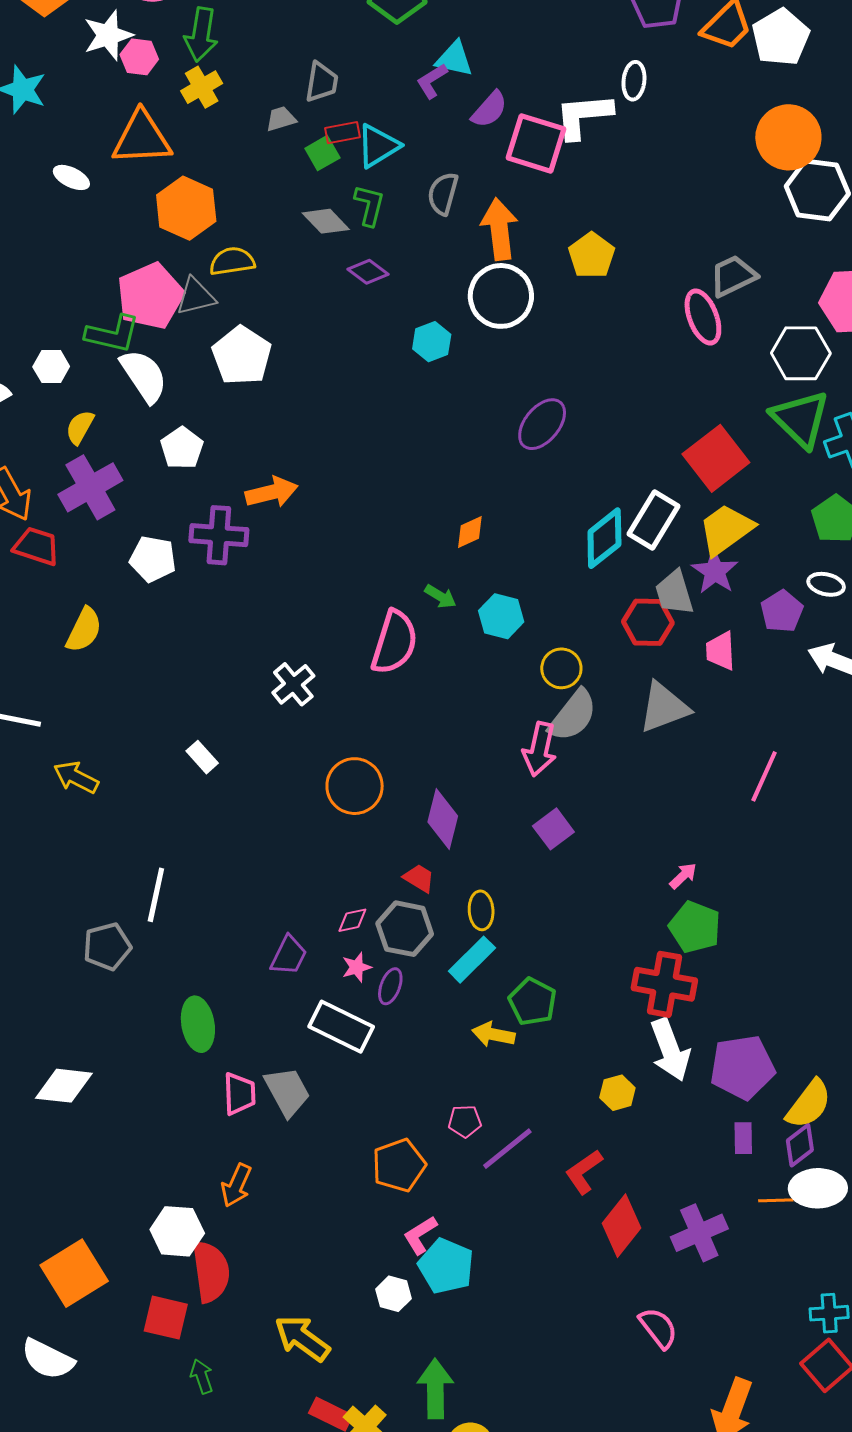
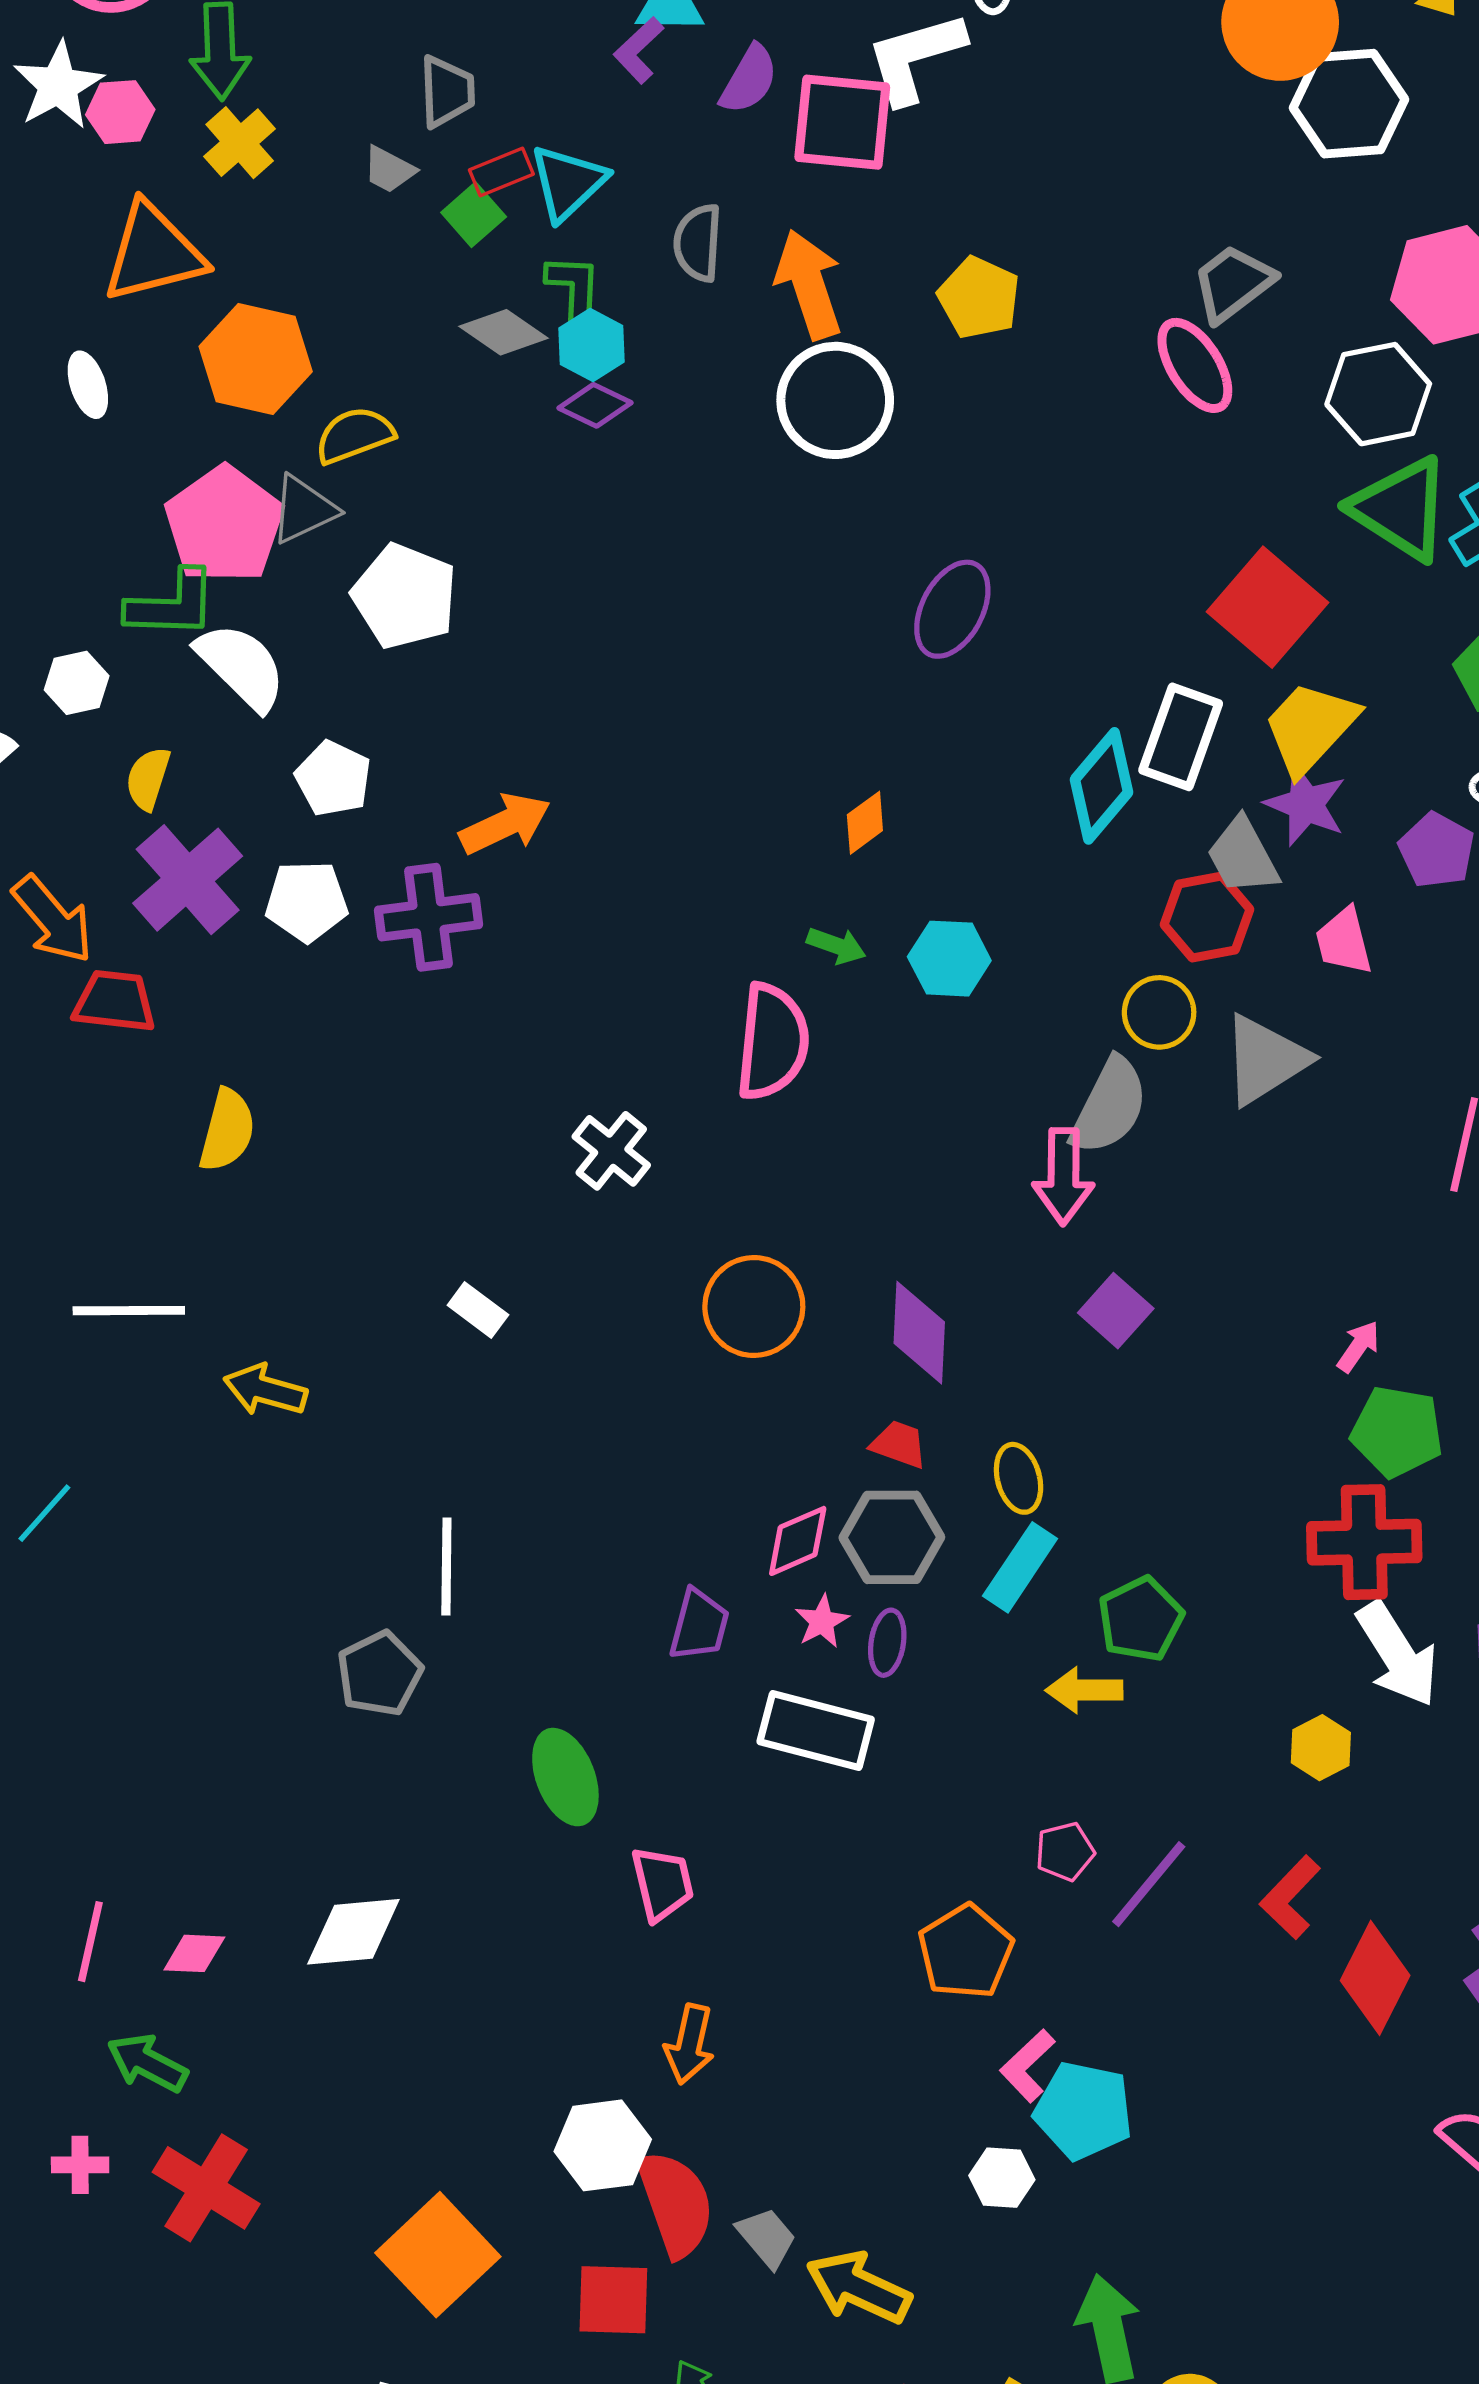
gray trapezoid: (281, 119) -> (389, 170), turned -124
white ellipse: (71, 177) -> (88, 385), moved, turned 57
cyan hexagon: (432, 342) -> (592, 345), moved
white pentagon: (153, 559) -> (306, 901), moved
yellow circle: (561, 668) -> (1159, 1012), moved
pink diamond: (352, 920) -> (798, 1541), size x1.4
green pentagon: (533, 1002) -> (1141, 1619), turned 30
gray trapezoid: (287, 1092) -> (767, 2238), moved, size x0.7

